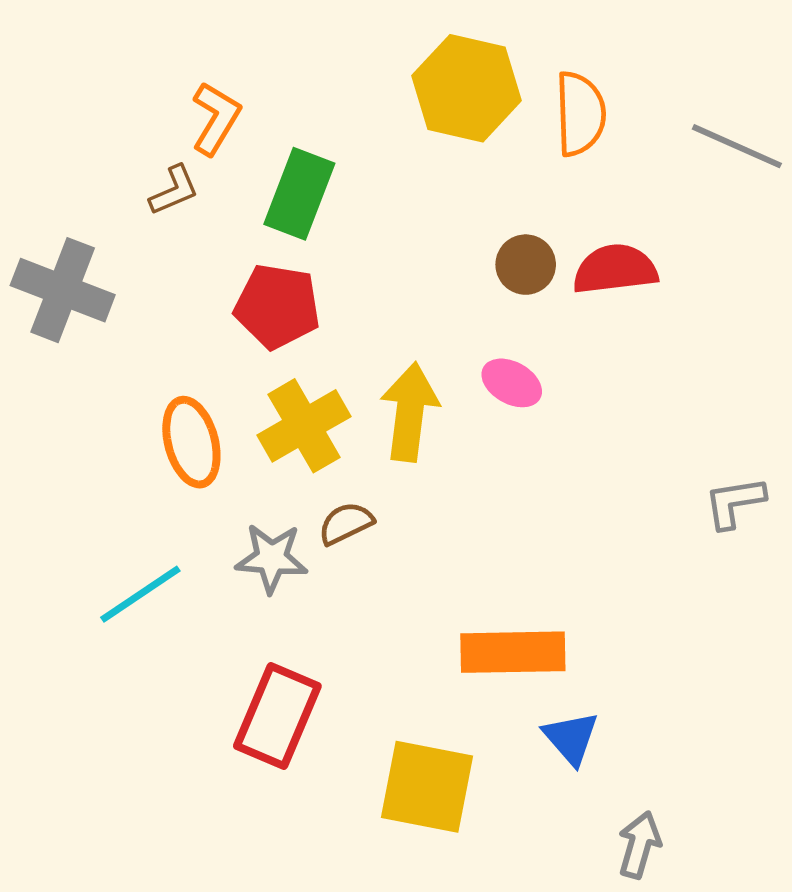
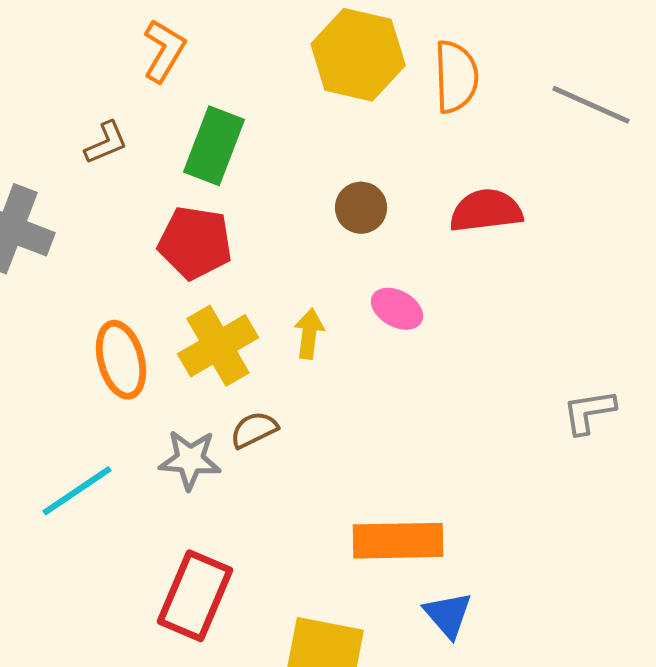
orange L-shape: (216, 118) -> (164, 51), moved
brown circle: (526, 265) -> (361, 208), moved
yellow arrow: (410, 412) -> (309, 334), size x0.6

